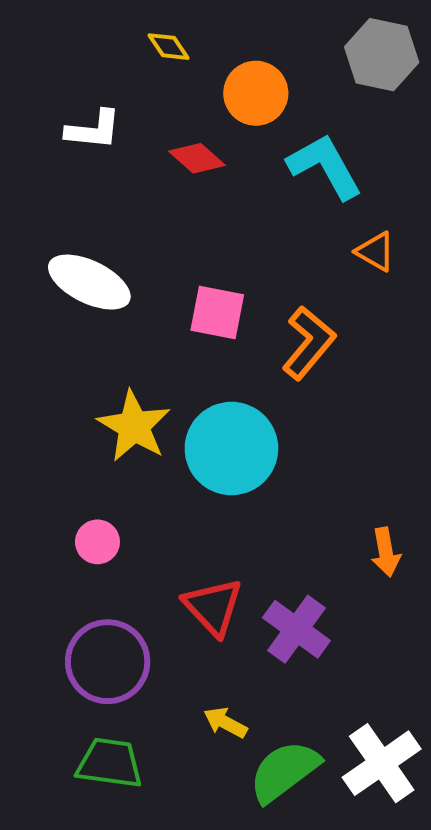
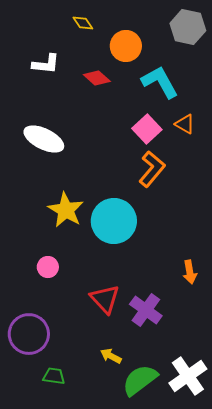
pink square: (217, 312) -> (147, 129), moved, turned 36
purple circle: (108, 662) -> (29, 334), moved
green trapezoid: (110, 763) -> (54, 376), size x0.7

